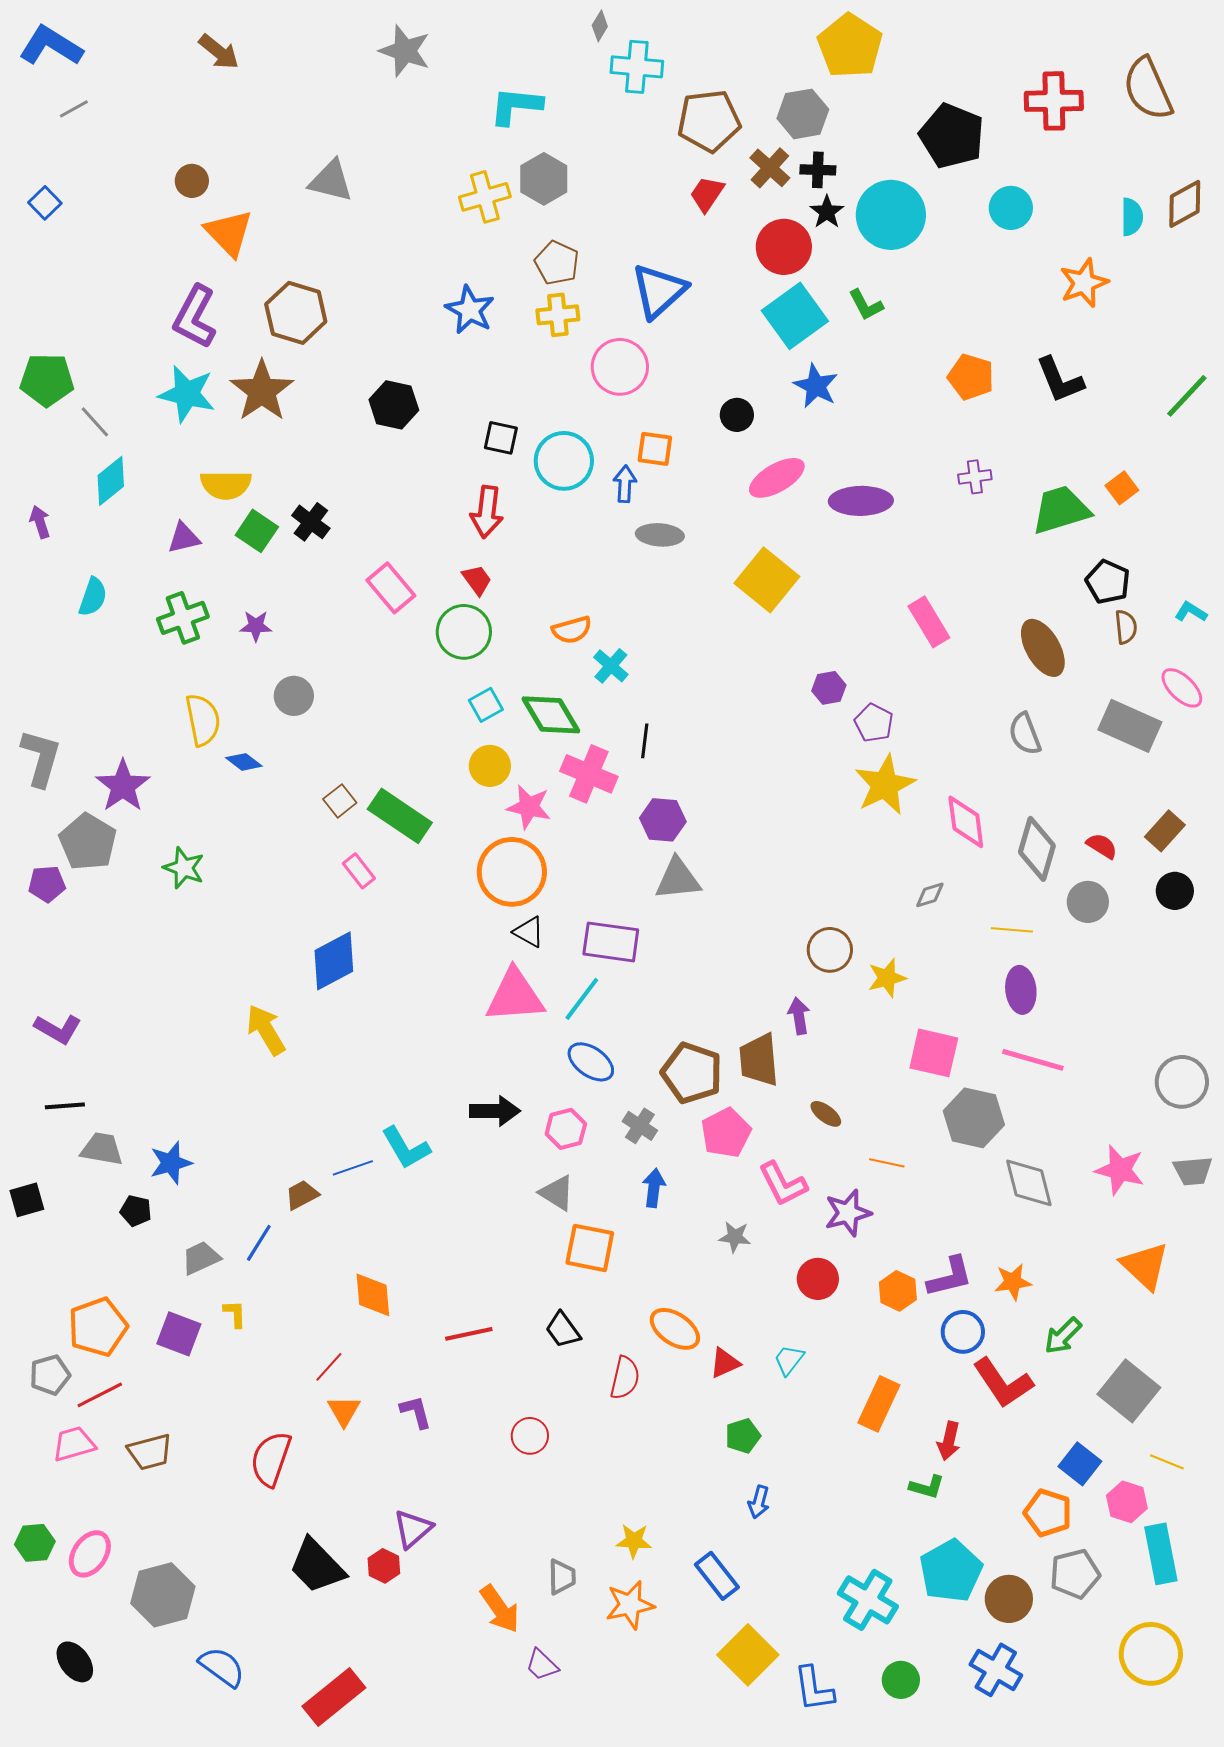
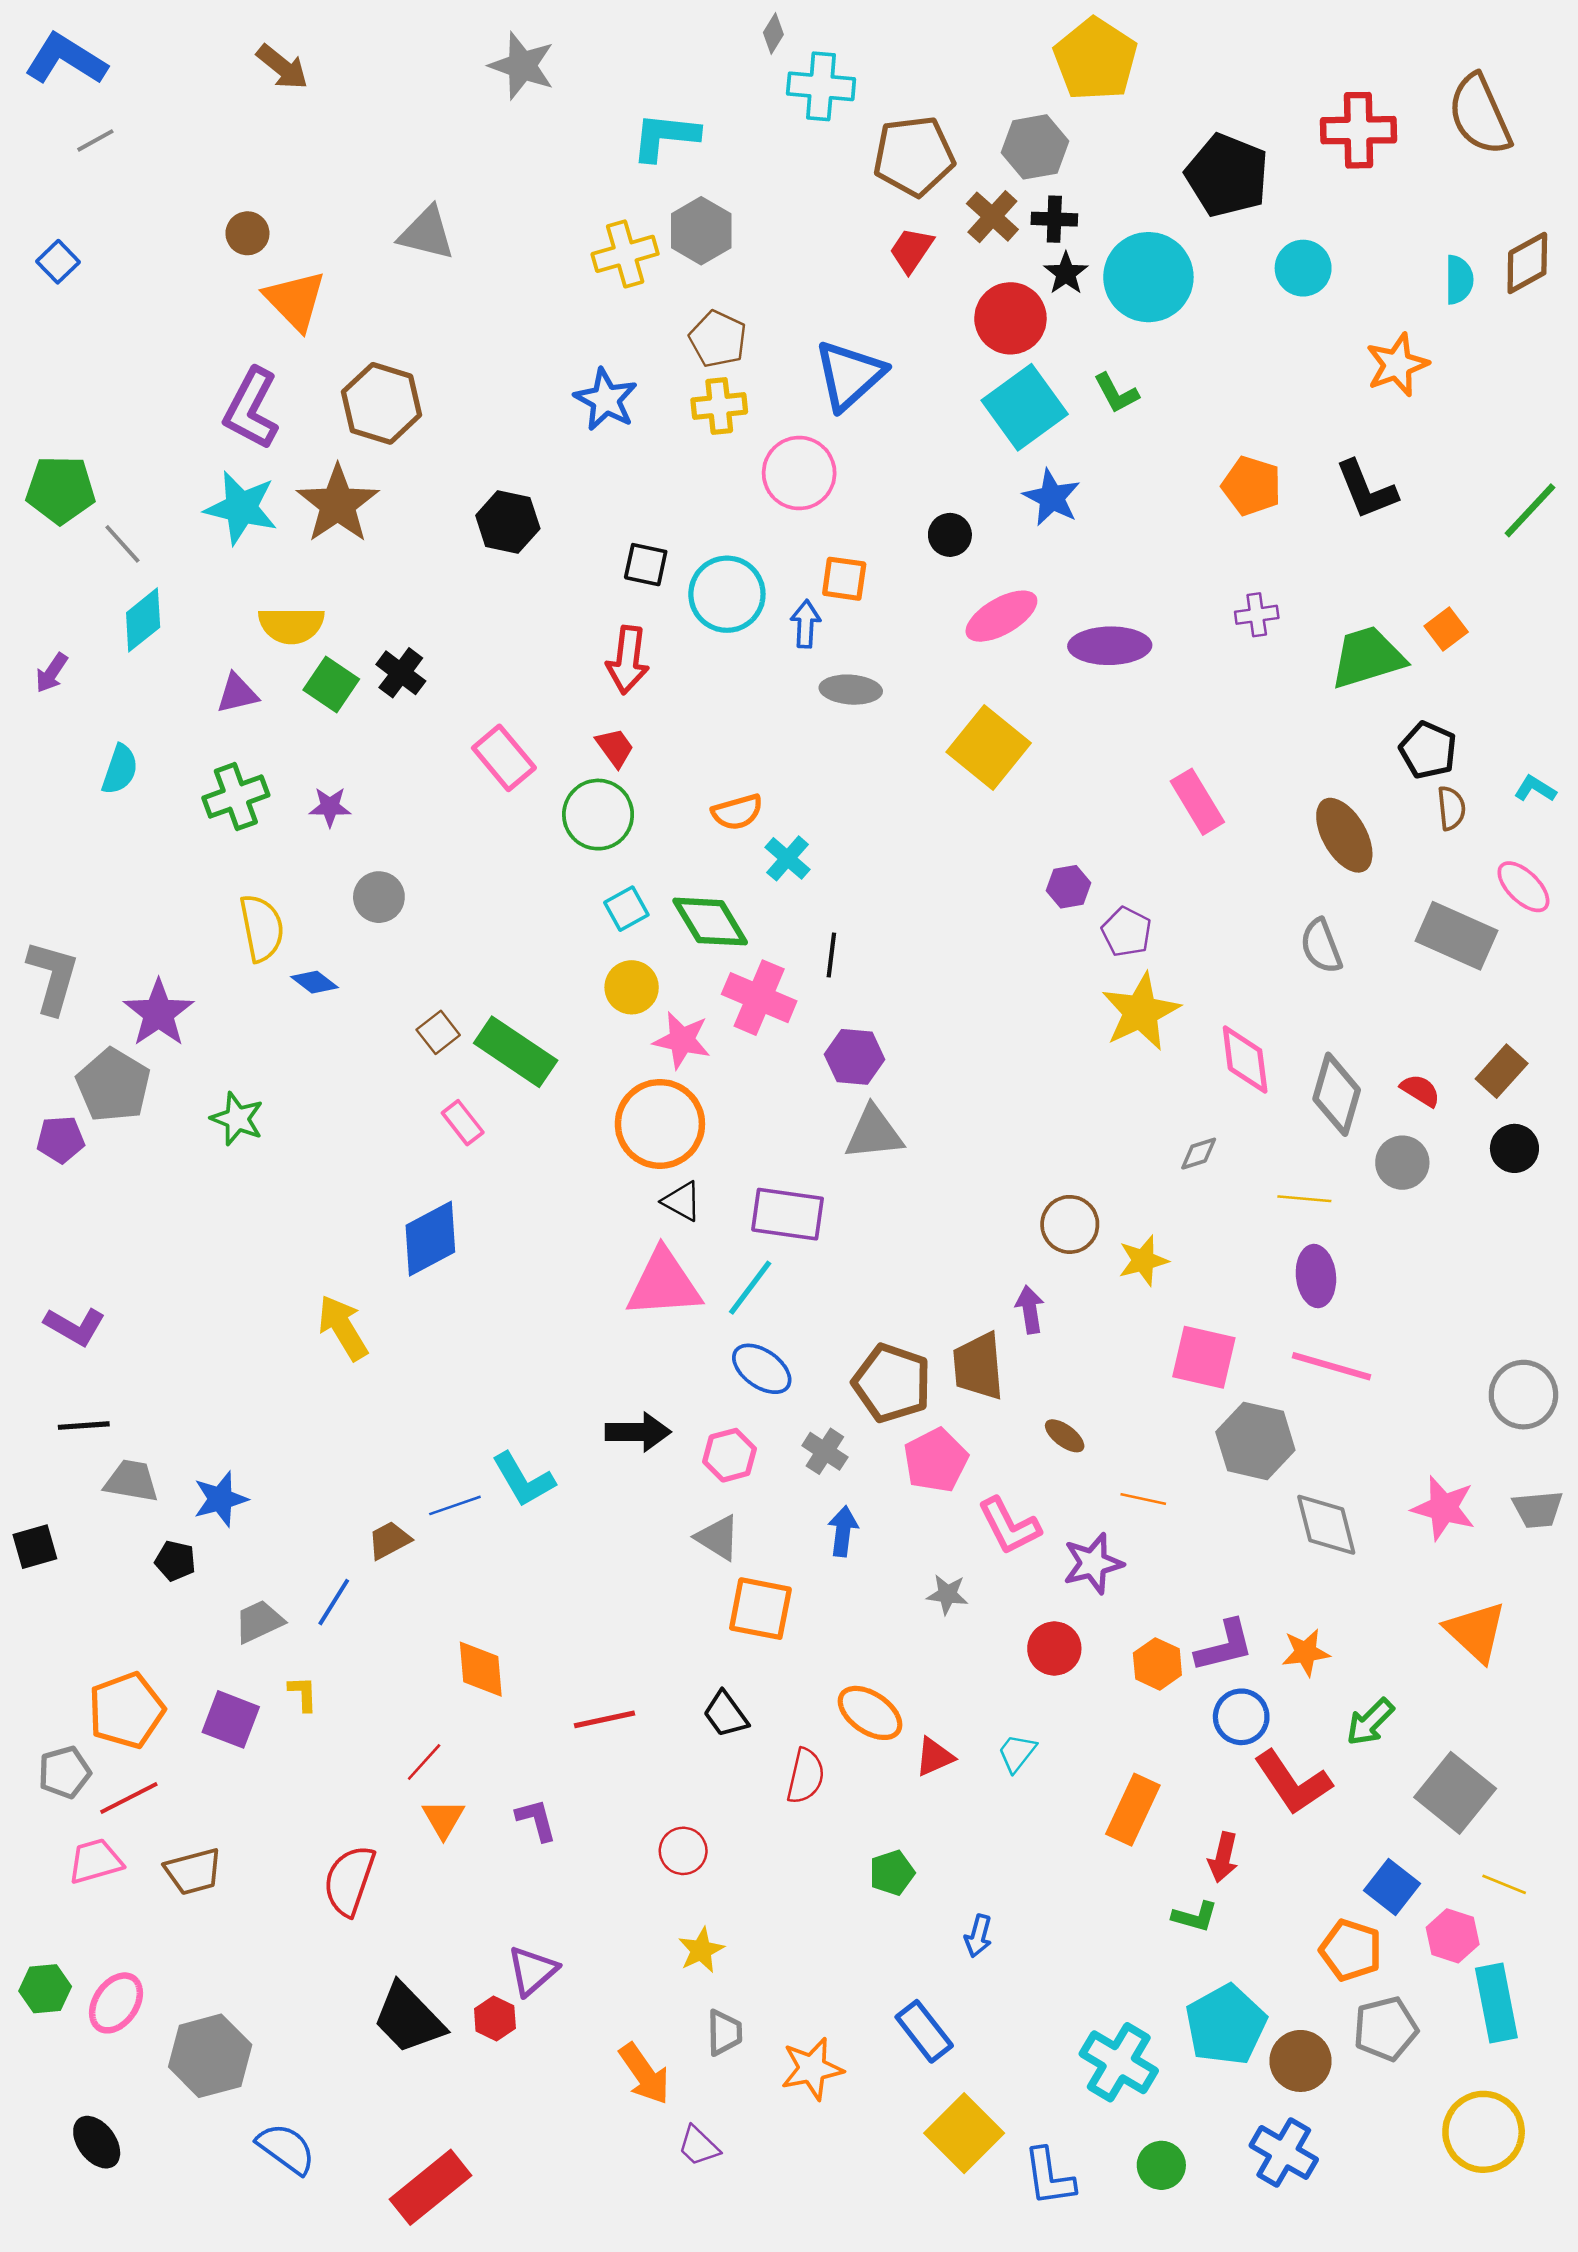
purple arrow: (40, 522) -> (52, 673), turned -128
green pentagon: (743, 1436) -> (892, 1873), moved
yellow star: (634, 1541) -> (701, 1950), moved, turned -30

